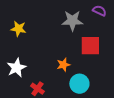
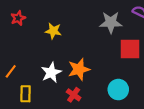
orange star: (63, 65) -> (79, 69), moved, size x1.5

